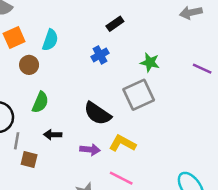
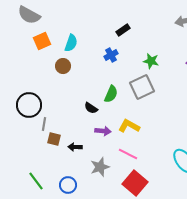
brown circle: (29, 65) -> (63, 66), moved
green semicircle: (40, 102) -> (111, 94), moved
black semicircle: (98, 113) -> (91, 108), moved, size x0.6
black arrow: (53, 135) -> (75, 147), moved

